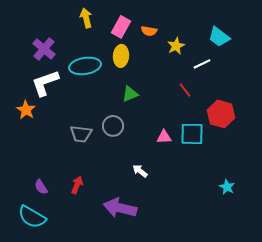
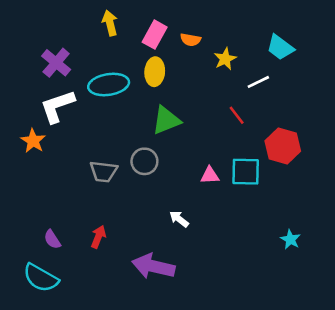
green triangle: (130, 94) -> (166, 120), size x1.4

